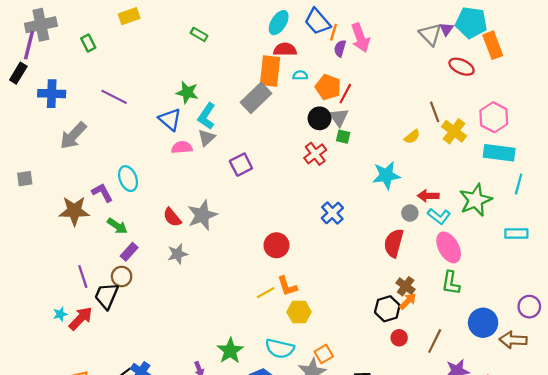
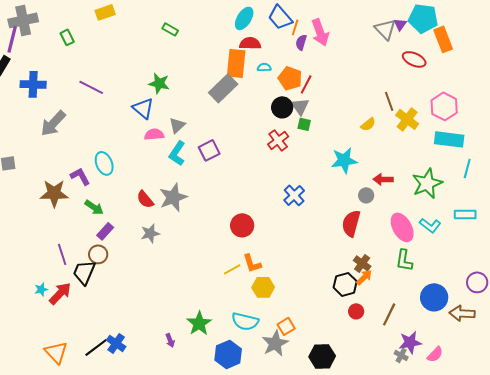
cyan L-shape: (207, 116) -> (177, 153), moved
cyan L-shape: (439, 216) -> (430, 225), moved

